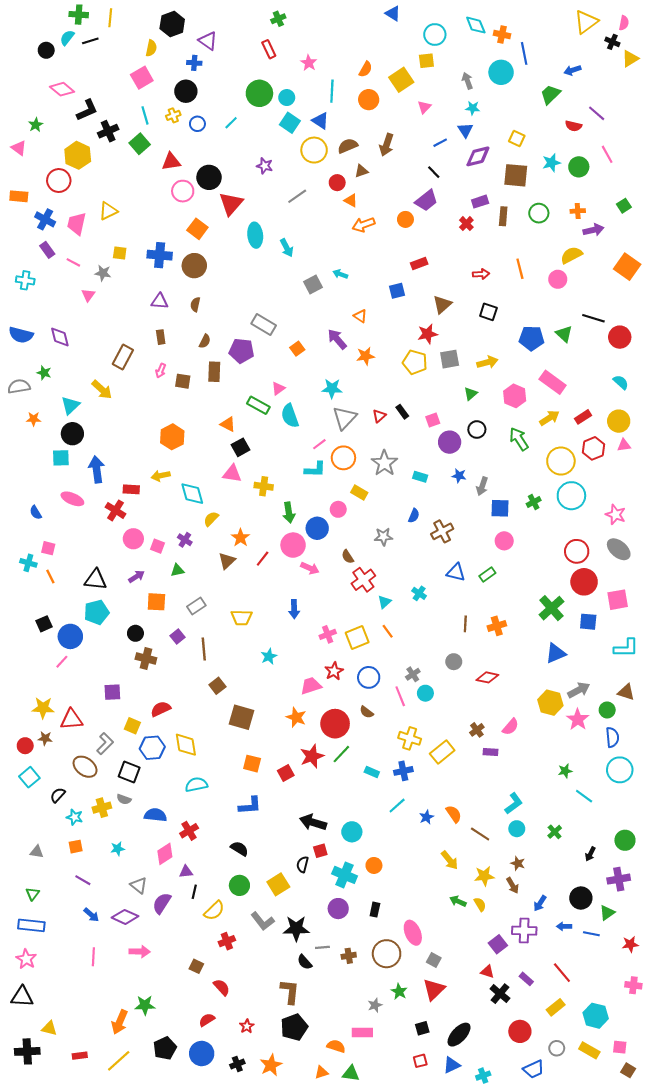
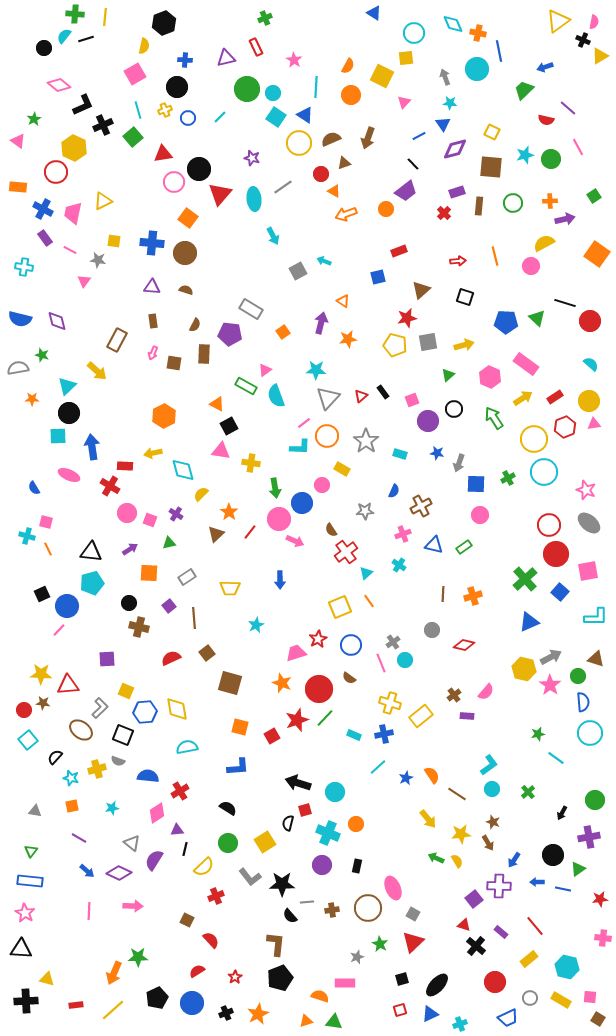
purple triangle: (208, 41) -> (226, 58), moved, turned -48
yellow square: (401, 80) -> (382, 76), turned -30
cyan ellipse: (255, 235) -> (254, 199), moved
brown semicircle: (195, 304) -> (186, 290), turned 96
purple arrow: (337, 339) -> (321, 323), turned 55
blue square: (588, 622) -> (560, 592), turned 36
pink cross: (328, 634) -> (403, 534), moved
red semicircle: (161, 709) -> (171, 658), moved

